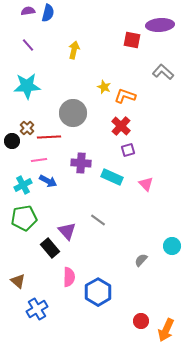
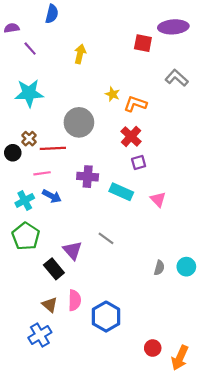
purple semicircle: (28, 11) -> (12, 28), moved
green pentagon: (24, 218) -> (26, 236), turned -30
gray semicircle: (141, 260) -> (159, 268), moved, turned 152
brown triangle: (18, 281) -> (50, 305), moved

